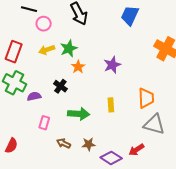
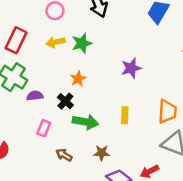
orange star: (78, 67) -> (78, 79), moved
black cross: (60, 86) -> (65, 101), moved
brown star: (89, 144) -> (102, 153), moved

